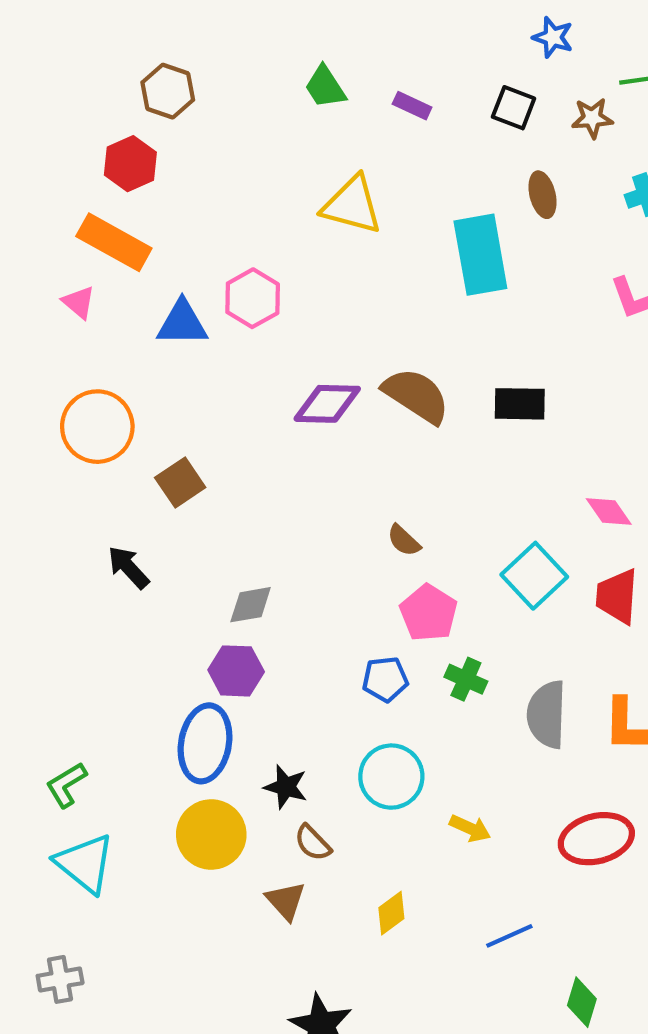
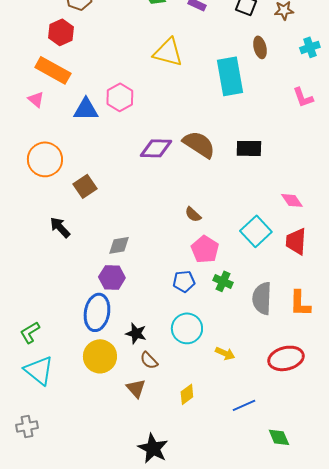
green diamond: (582, 1002) -> (279, 437), turned -40

